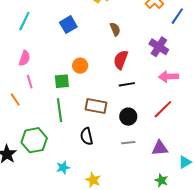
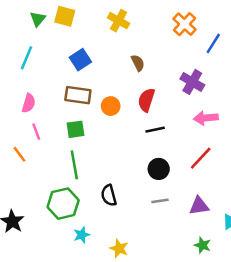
orange circle: (80, 66) -> (111, 106), moved
brown rectangle: (96, 106) -> (78, 95), moved
green hexagon: (34, 140) -> (63, 204), moved

